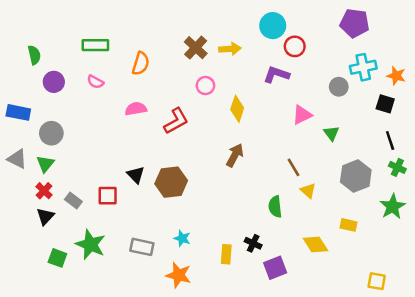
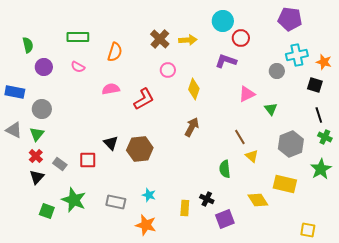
yellow rectangle: (349, 225) -> (285, 184), size x1.6

